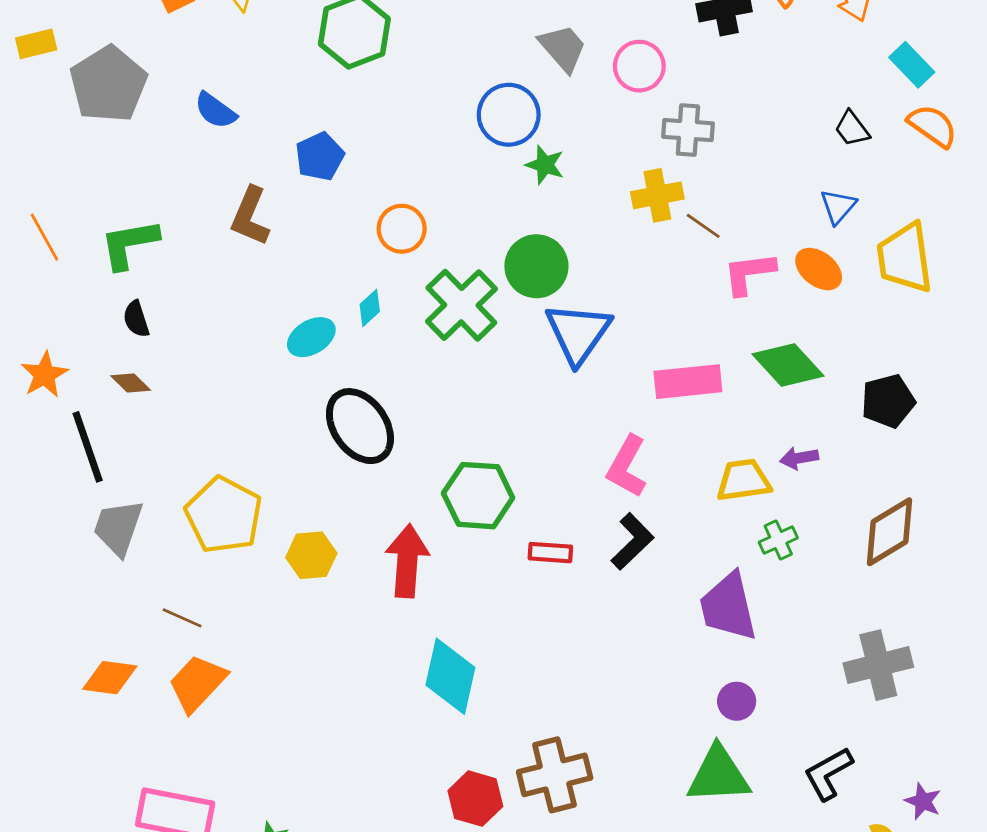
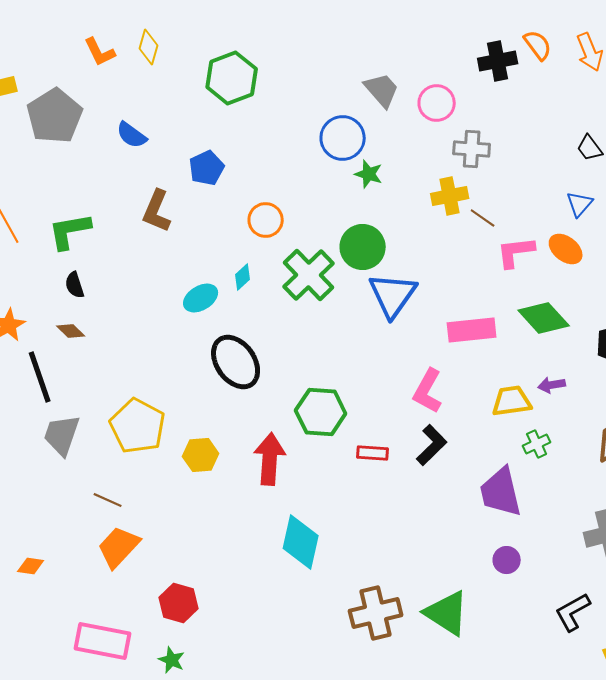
orange diamond: (110, 678) -> (31, 566), moved, size x0.7
green triangle: (719, 775) -> (447, 613), moved, turned 36
red hexagon: (475, 799) -> (179, 603), moved

